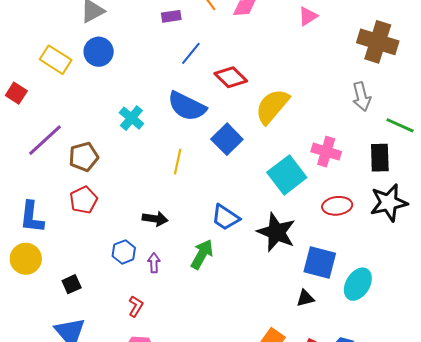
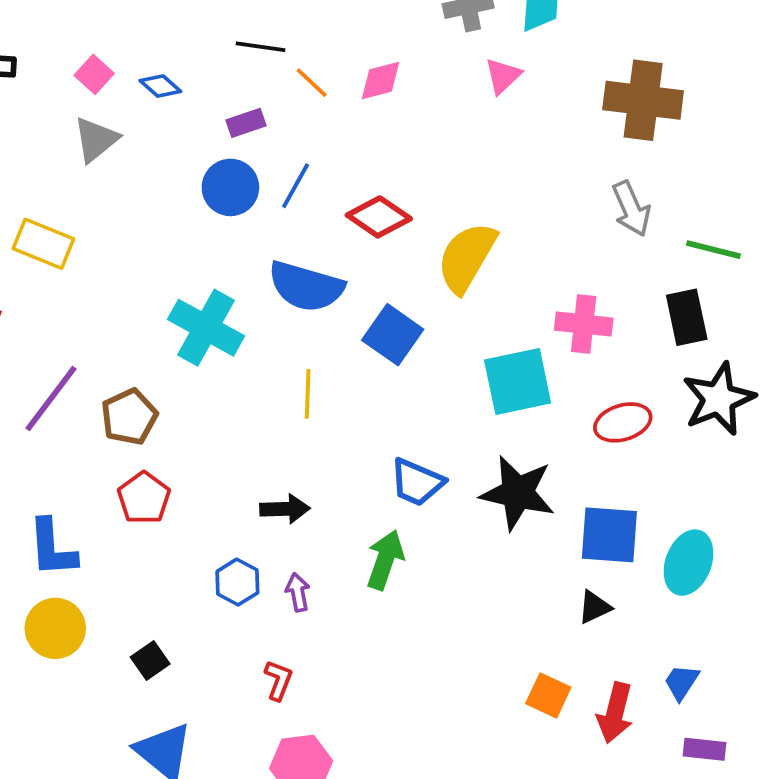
blue circle: (99, 52) -> (230, 187), moved
cyan cross: (131, 118) -> (206, 328), size x1.5
cyan square: (287, 175) -> (518, 382), turned 36

